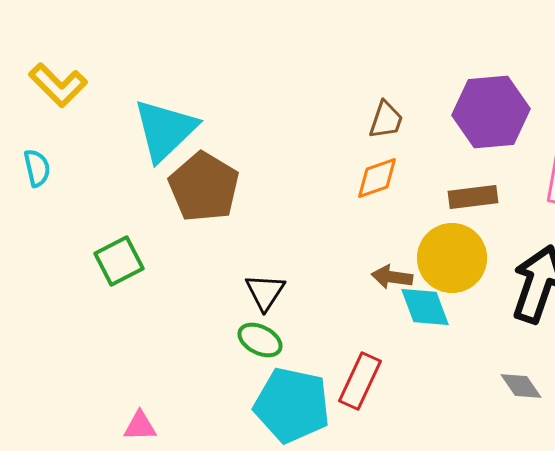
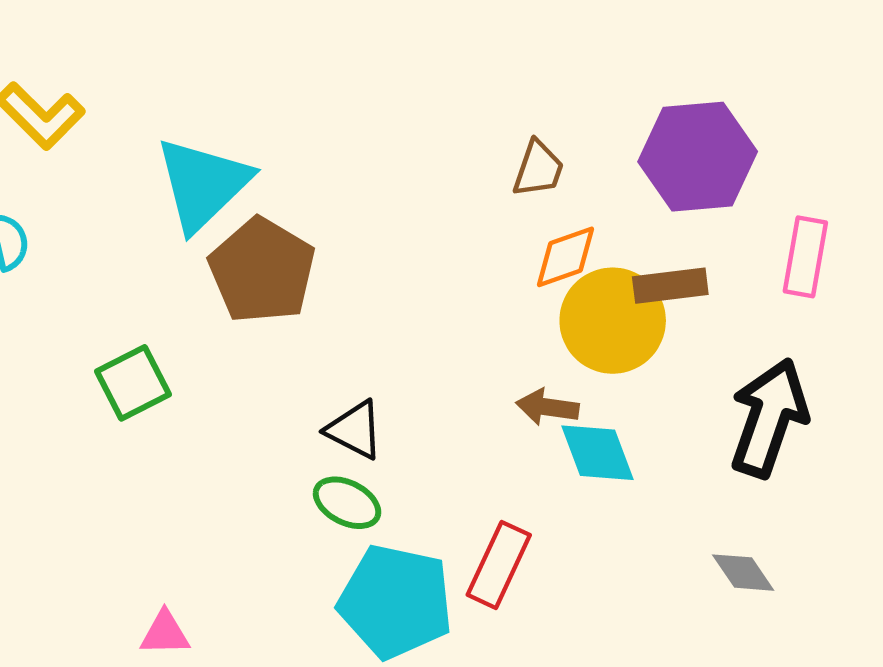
orange diamond: (377, 178) -> (566, 257), moved
yellow circle: (452, 258) -> (613, 321), moved
black triangle: (265, 292) -> (355, 430), turned -36

